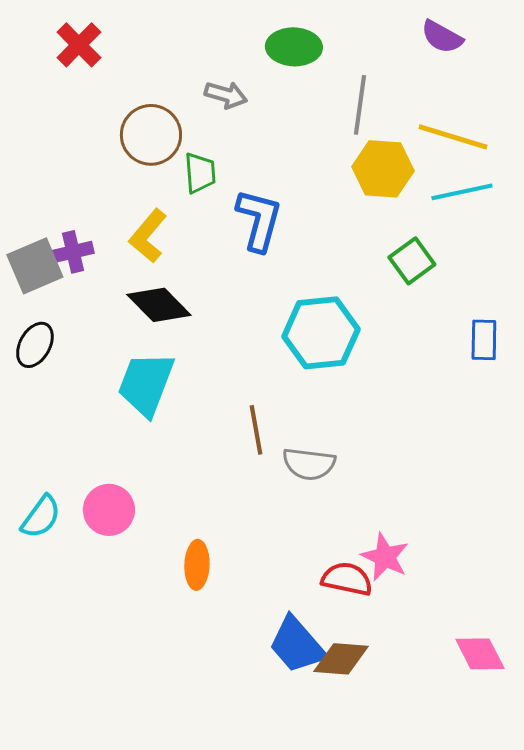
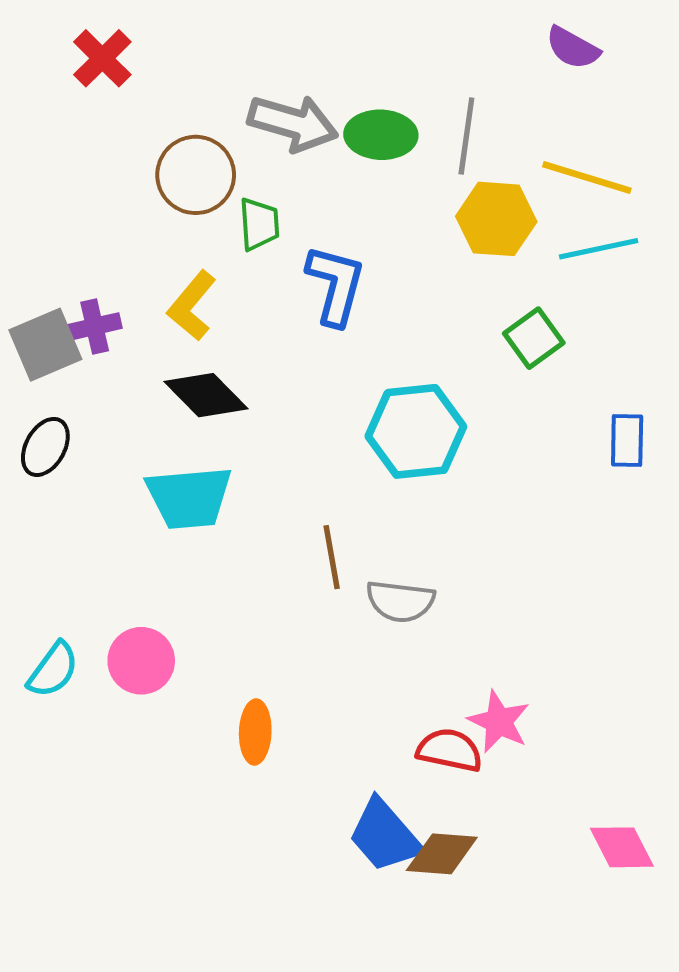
green ellipse: (294, 47) -> (381, 135), moved
gray arrow: (226, 95) -> (293, 123), size x1.6
cyan trapezoid: (146, 384) -> (189, 498), turned -116

